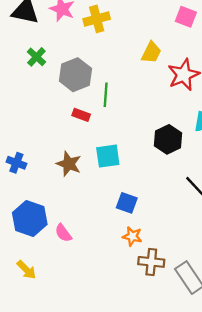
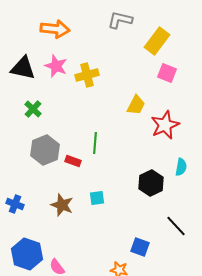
gray hexagon: (75, 75) -> (45, 150), moved
cyan square: (108, 156) -> (97, 198), size x0.7
blue square: (127, 203) -> (140, 247), moved

